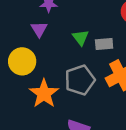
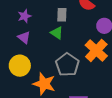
gray rectangle: (104, 44) -> (62, 15), moved, turned -64

